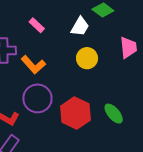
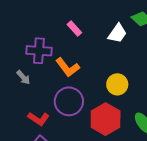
yellow circle: (87, 58) -> (117, 84), moved

